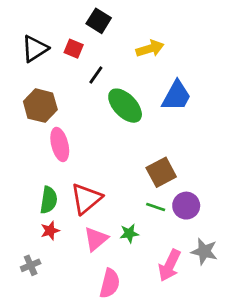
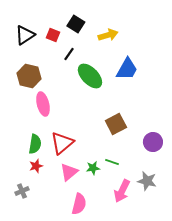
black square: (99, 21) -> (76, 24), moved
purple circle: (186, 206) -> (153, 142), moved
green line: (156, 207) -> (112, 162), moved

